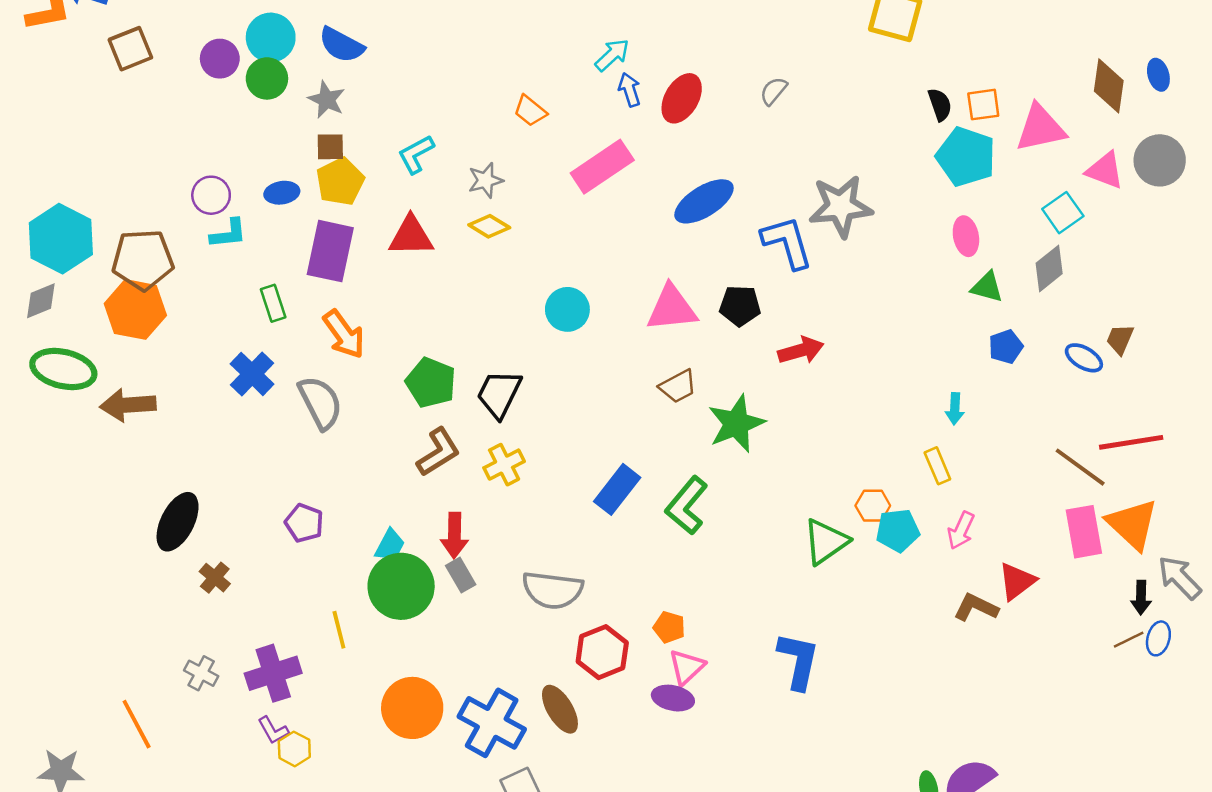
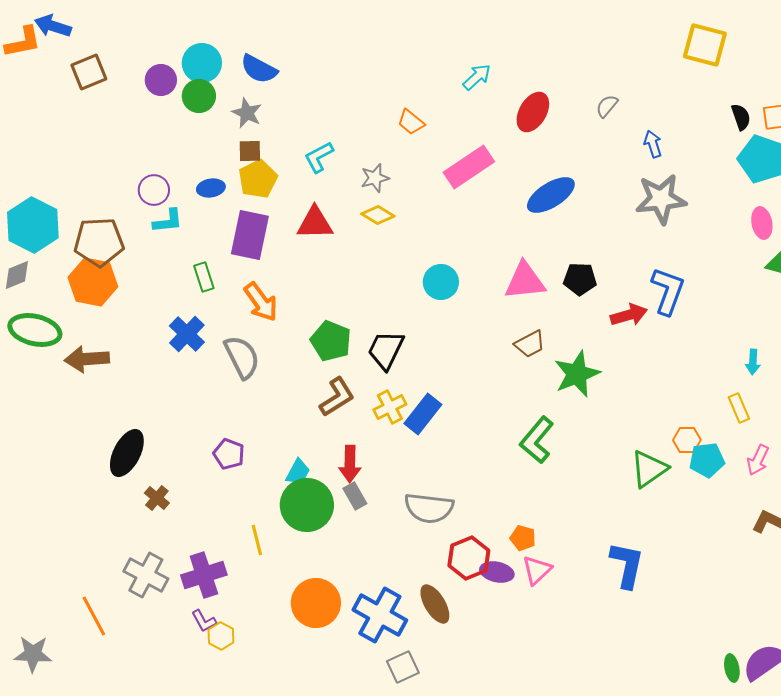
blue arrow: (629, 90) -> (653, 144), moved
blue L-shape: (787, 242) -> (668, 291), moved, turned 36
blue rectangle: (617, 489) -> (423, 414), moved
gray cross: (201, 673) -> (146, 575), size x1.6
purple ellipse: (673, 698) -> (497, 572), moved

